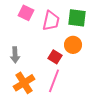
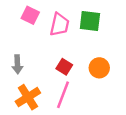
orange circle: (73, 45) -> (99, 68), moved

